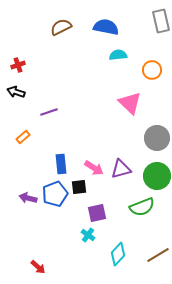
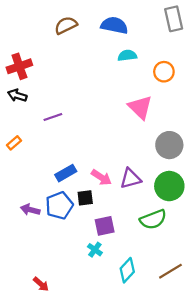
red cross: (18, 65) -> (19, 66), size x1.6
orange rectangle: (23, 137) -> (14, 143), moved
blue rectangle: (61, 164) -> (66, 173), turned 66

